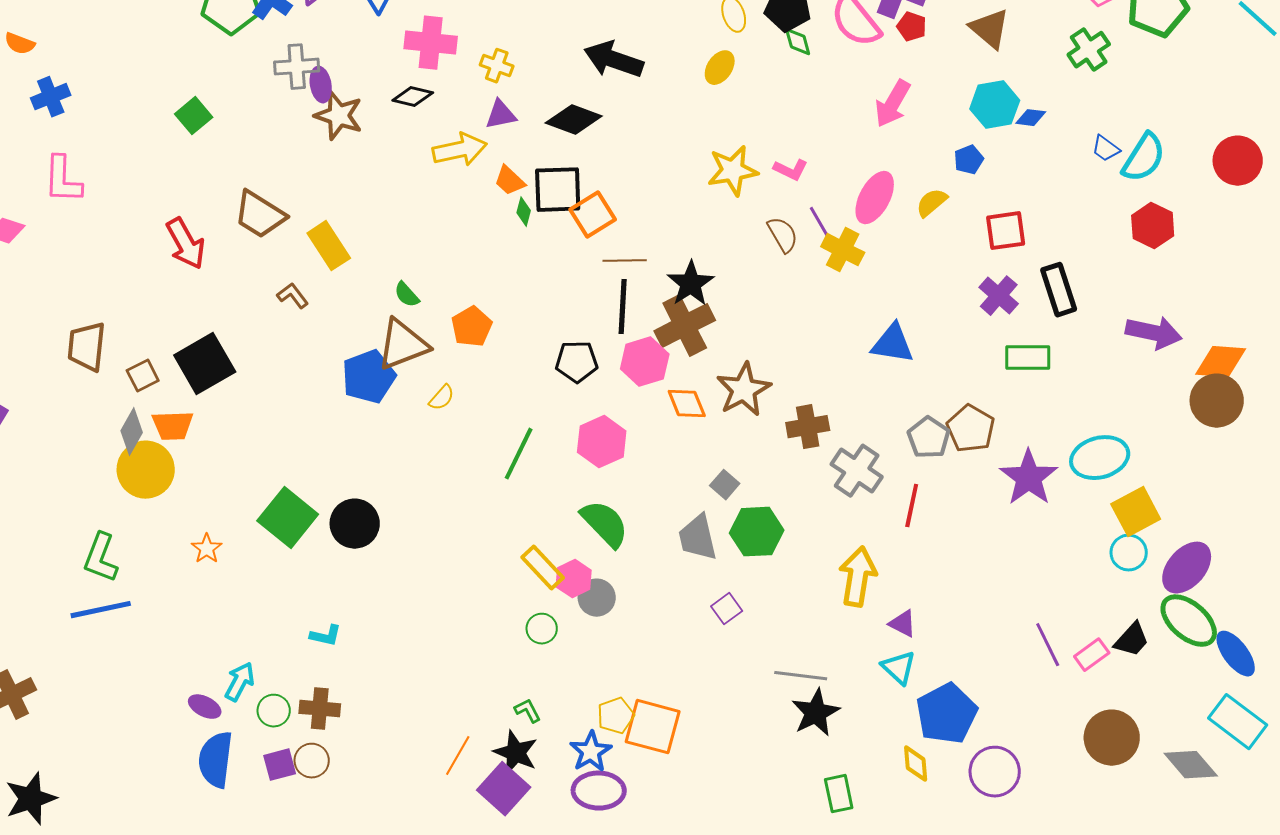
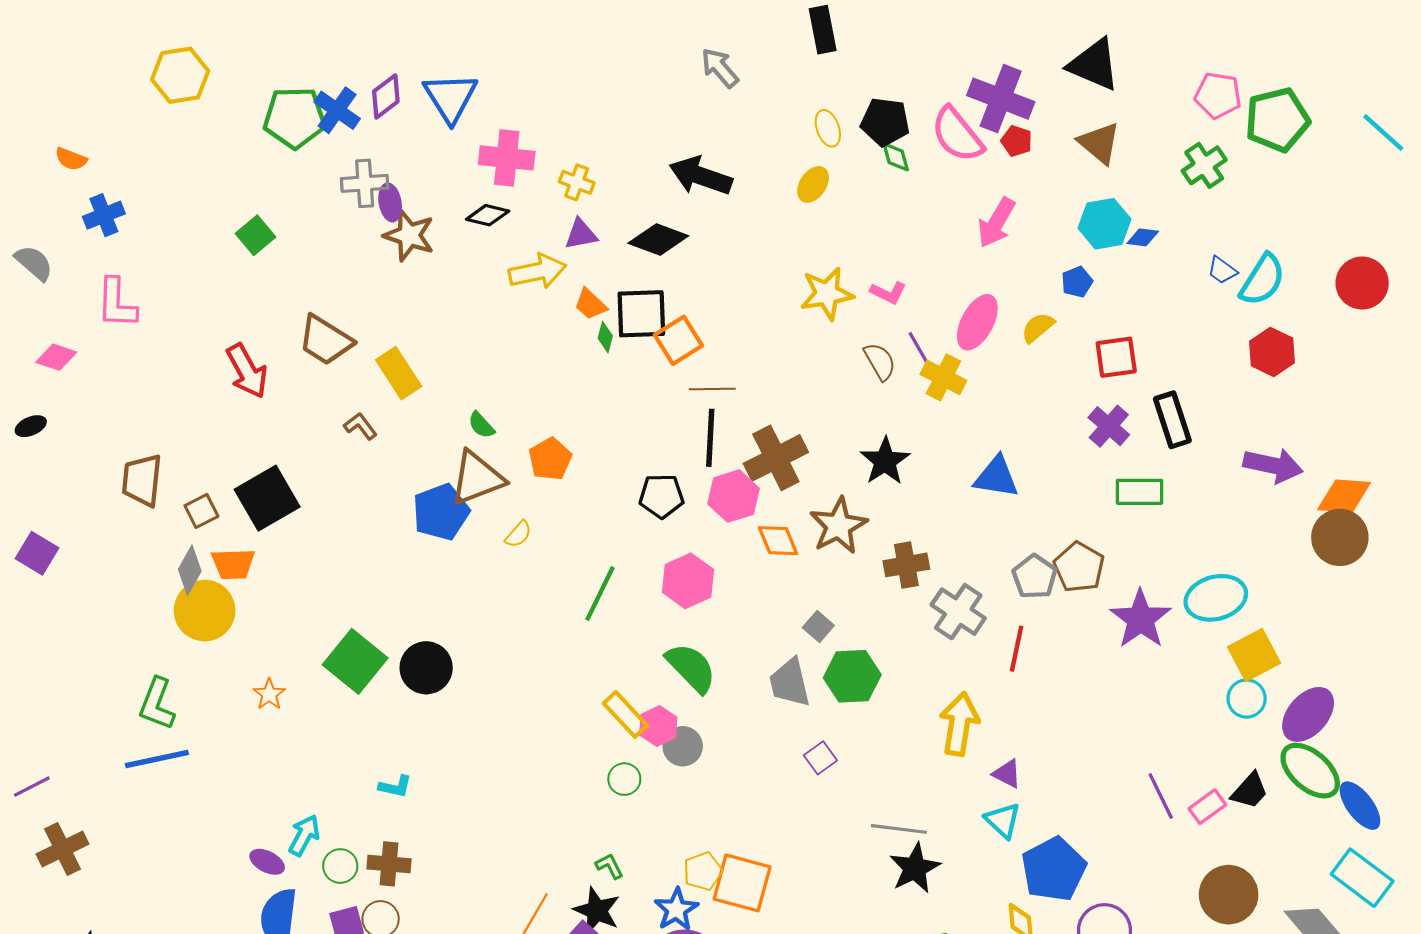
black star: (691, 284) -> (885, 461), moved

